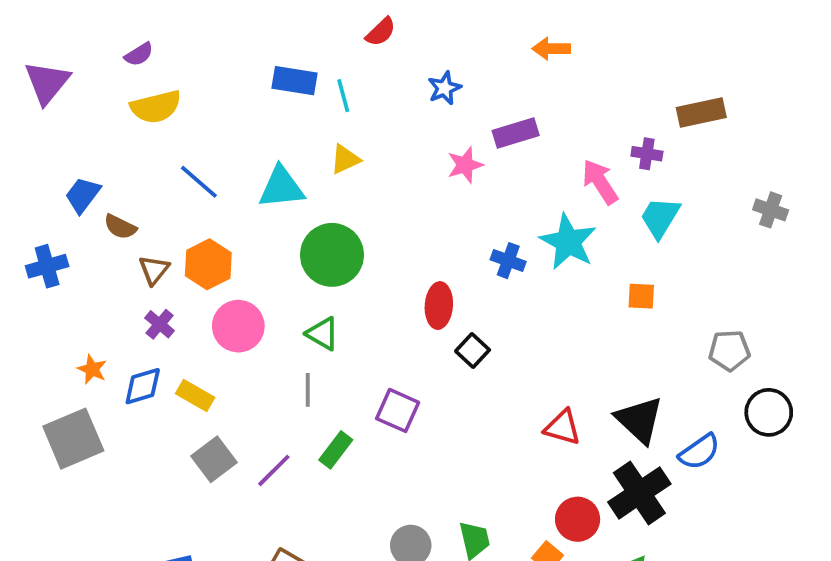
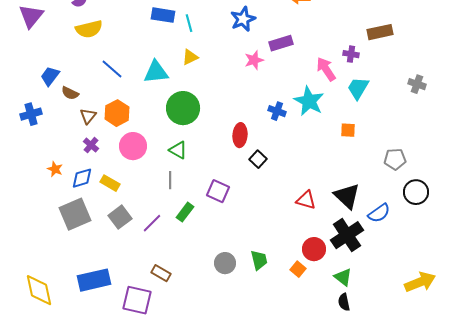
blue star: (444, 88) -> (243, 19), size x1.4
gray square: (73, 439) -> (75, 214), moved

